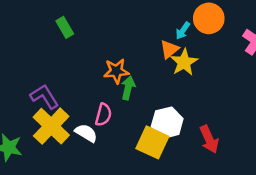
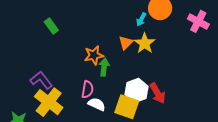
orange triangle: (169, 49) -> (126, 43), moved
white semicircle: (86, 133) -> (97, 104), moved
red arrow: (209, 139) -> (158, 93), moved

